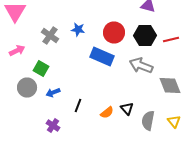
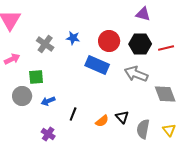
green square: (41, 68) -> (36, 77), turned -35

